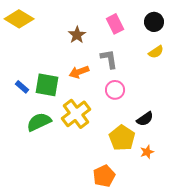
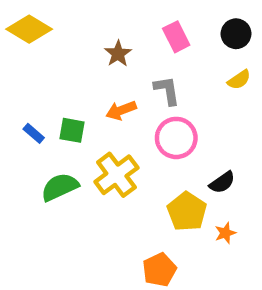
green square: (47, 85) -> (72, 130), size x0.7
pink circle: (115, 90) -> (176, 138), size x1.4

